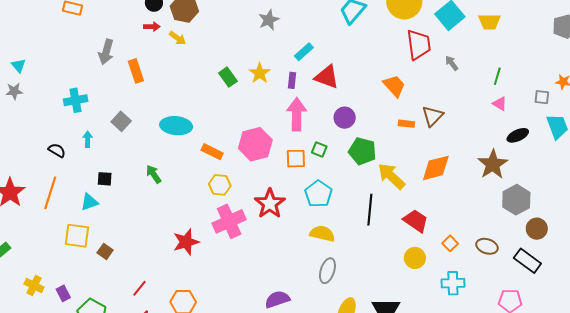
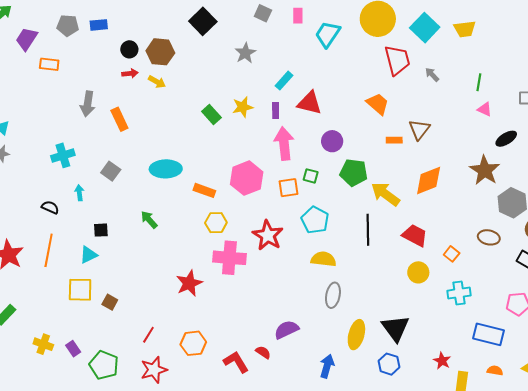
yellow star: (260, 73) -> (243, 107), turned 30
pink cross: (229, 221) -> (229, 258), turned 36
brown ellipse: (487, 246) -> (489, 237), moved

